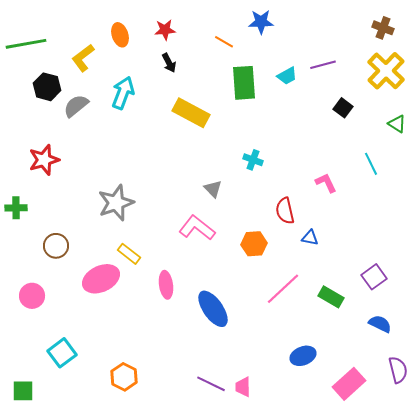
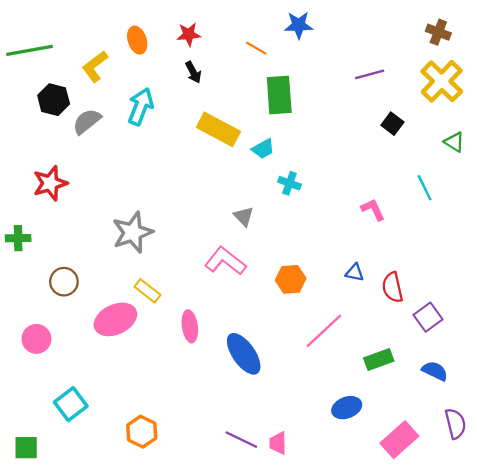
cyan trapezoid: (287, 76) -> (263, 149), moved
red semicircle: (285, 211) -> (392, 287), moved
green rectangle: (331, 297) -> (379, 360), moved, turned -50

